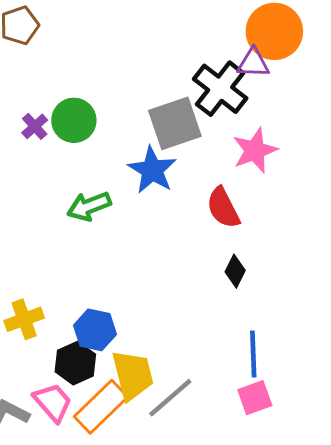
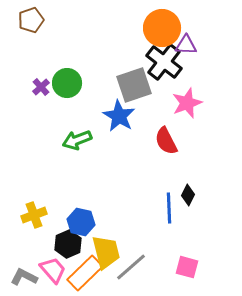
orange circle: (274, 31) -> (162, 28), moved
black diamond: (235, 271) -> (188, 195), moved
blue line: (253, 354) -> (169, 208), moved
pink square: (255, 398) -> (187, 267), turned 35

